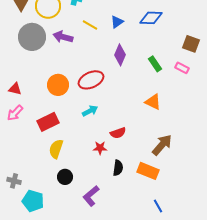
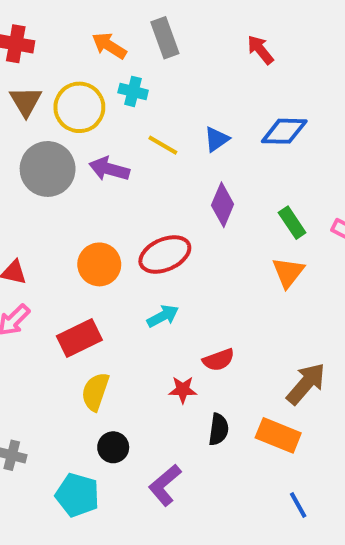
orange triangle: (153, 102) -> (288, 272), moved, turned 42
cyan pentagon: (33, 201) -> (77, 495), moved

